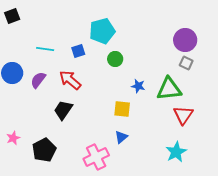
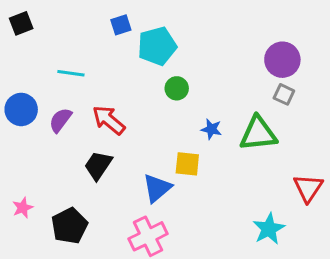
blue square: (78, 51) -> (121, 25), moved
red triangle: (183, 115) -> (308, 188), moved
blue triangle: (121, 137) -> (157, 188), moved, size x1.5

